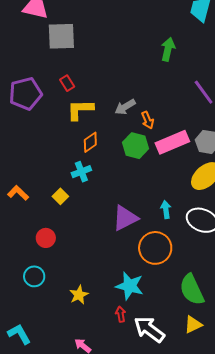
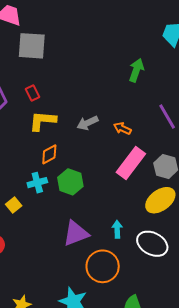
orange arrow: (148, 120) -> (122, 128), moved, turned 132
pink rectangle: (172, 142) -> (131, 163), turned -36
green hexagon: (135, 146) -> (70, 182), moved

